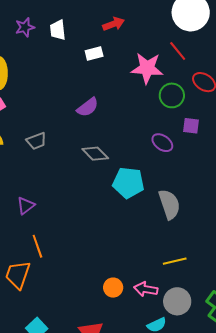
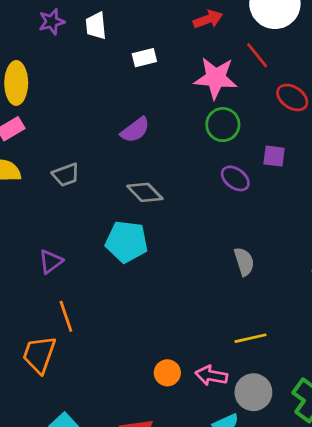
red arrow: (114, 24) -> (208, 19), moved
green circle: (172, 95) -> (223, 125), moved
cyan pentagon: (128, 183) -> (127, 242), moved
gray semicircle: (169, 204) -> (244, 262), size x0.7

